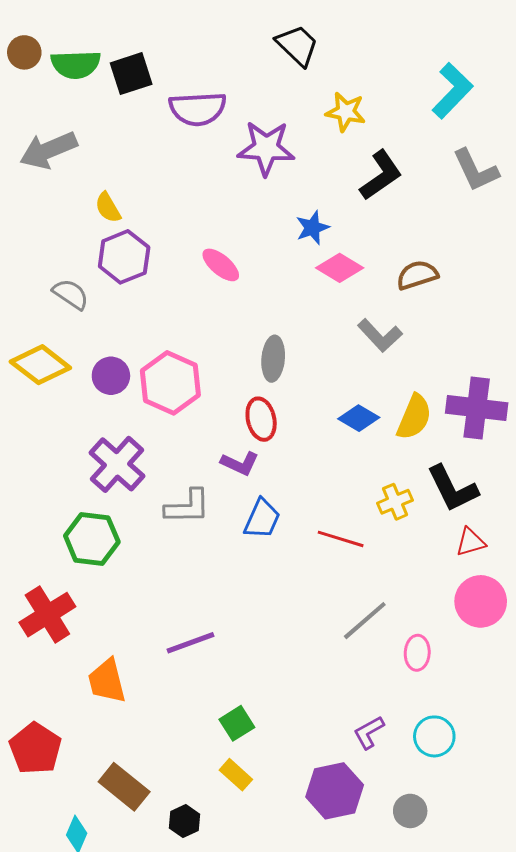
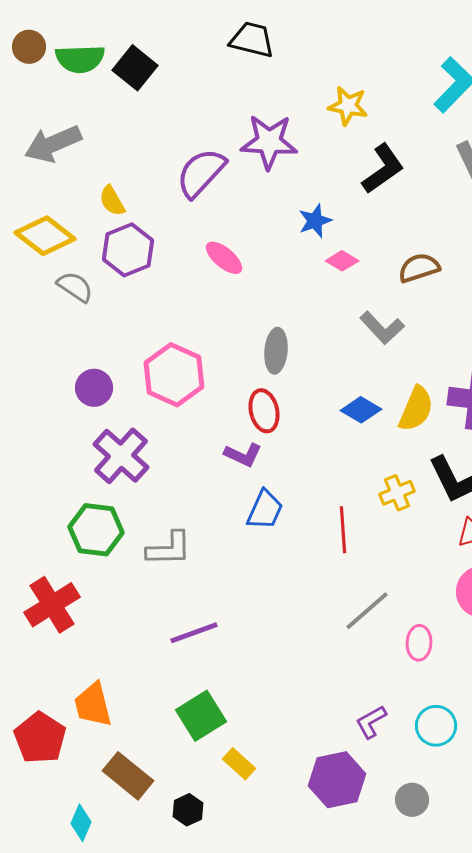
black trapezoid: (297, 45) -> (252, 40), moved, turned -30
black square: (131, 74) -> (135, 68), turned -33
purple semicircle: (198, 109) -> (201, 173), moved, turned 136
pink diamond: (340, 268) -> (342, 261), size x0.7
yellow diamond: (40, 365) -> (45, 236), moved
purple circle: (111, 376) -> (94, 388), moved
gray L-shape: (188, 507) -> (169, 549), moved
red line: (341, 539) -> (343, 530), turned 69
orange trapezoid: (107, 681) -> (93, 705), moved
green square: (237, 723) -> (201, 716), moved, size x1.4

